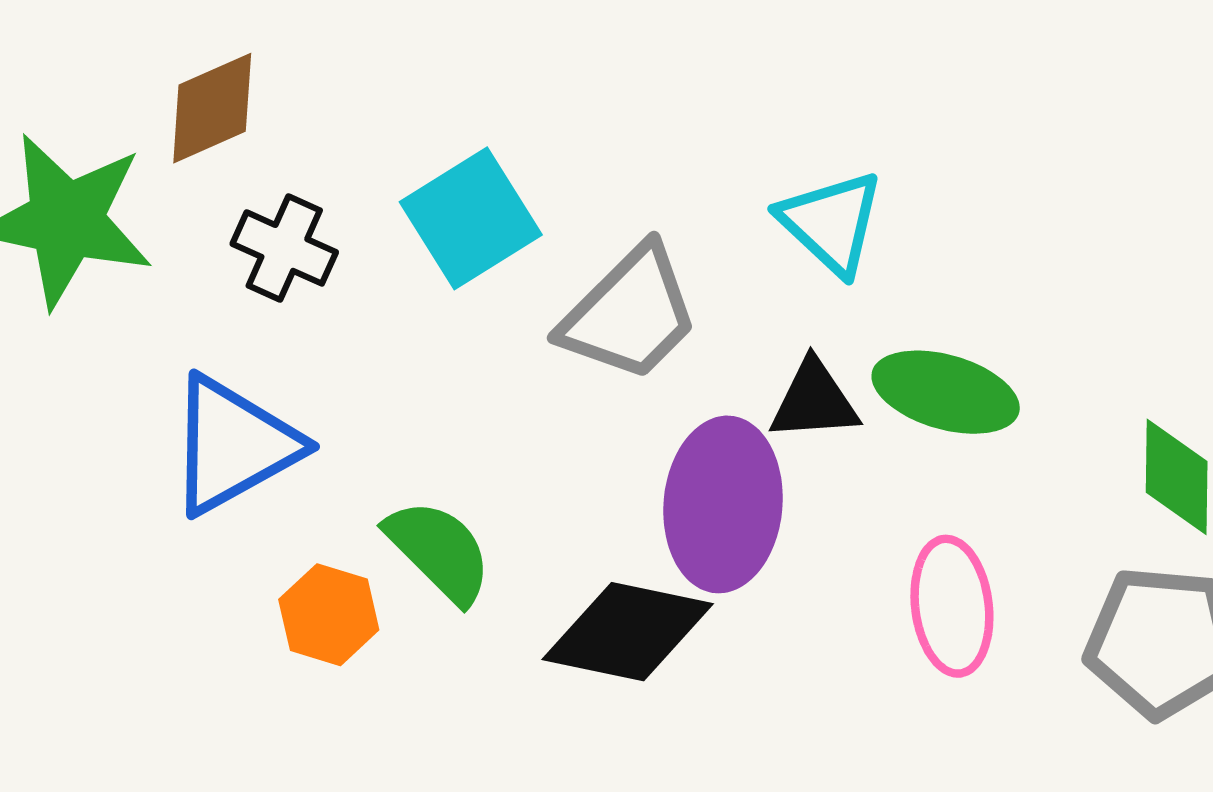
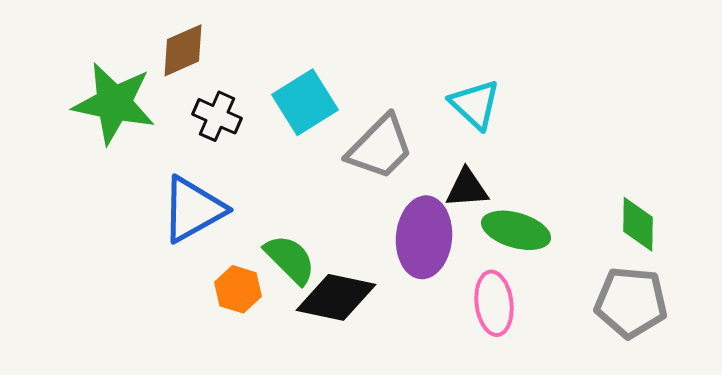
green ellipse: (946, 392) -> (516, 230), moved
pink ellipse: (952, 606) -> (494, 303), moved
black diamond: (628, 632) -> (336, 297), moved

